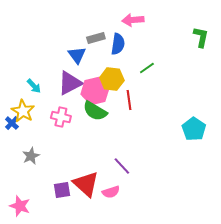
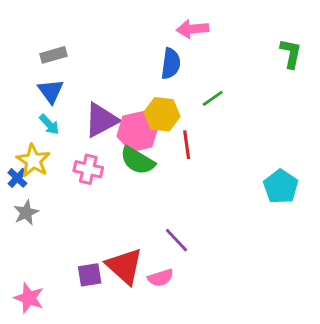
gray rectangle: (96, 38) -> (54, 55), moved
blue triangle: (77, 55) -> (51, 91), moved
gray star: (31, 156) -> (26, 213), moved

